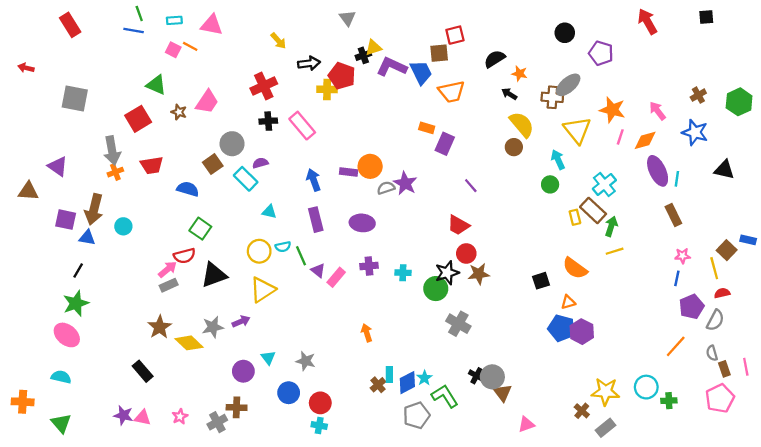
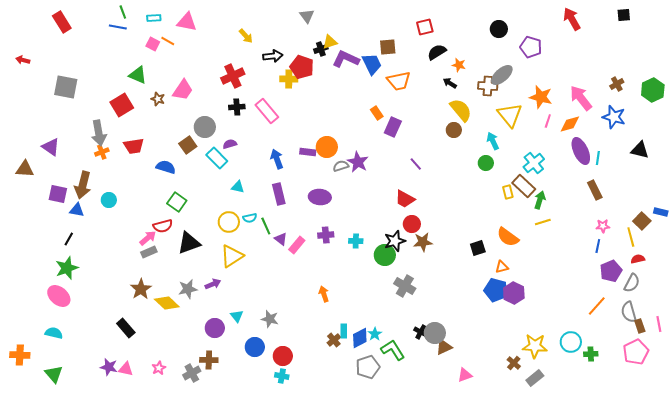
red square: (455, 35) -> (425, 27), moved
pink arrow: (658, 111) -> (581, 98), size x1.5
orange rectangle: (427, 128) -> (377, 113), turned 40
gray semicircle: (712, 353) -> (629, 312), size x1.5
brown triangle: (503, 393) -> (444, 347), turned 42

